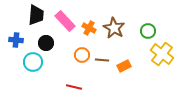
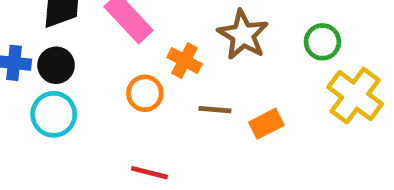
orange cross: (89, 28) -> (185, 61), moved
black circle: (46, 43) -> (56, 65), moved
orange circle: (82, 55) -> (145, 93), moved

